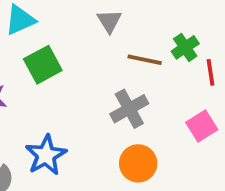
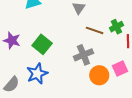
green square: (43, 65) -> (42, 44), moved, turned -30
orange circle: (138, 163) -> (99, 75), moved

